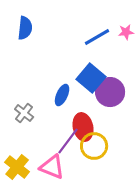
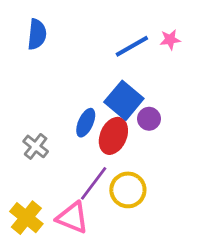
purple circle: (110, 92) -> (149, 119), size x0.6
red ellipse: (83, 127) -> (113, 136), moved, turned 36

